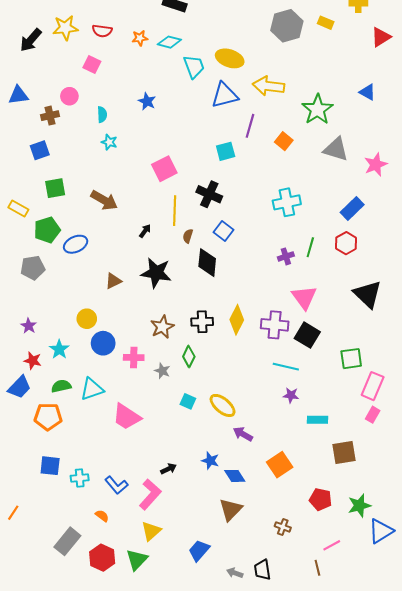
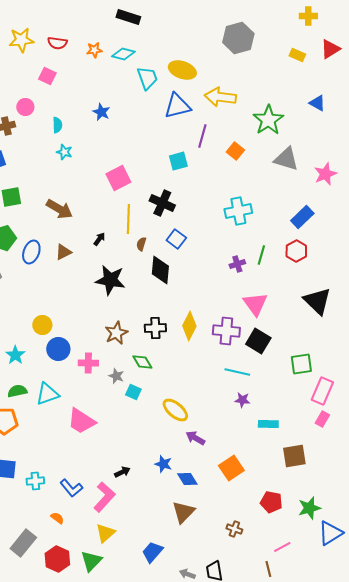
yellow rectangle: (326, 23) -> (297, 55), moved
blue ellipse: (76, 244) -> (31, 252), turned -45
brown triangle: (113, 281) -> (63, 252), moved
green diamond: (189, 356) -> (142, 362), turned -55
cyan square: (188, 401) -> (133, 392), moved

